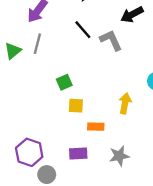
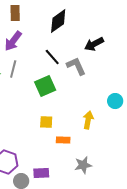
green square: (64, 82) -> (45, 86), moved, size x1.5
purple rectangle: (78, 154) -> (41, 173), moved

